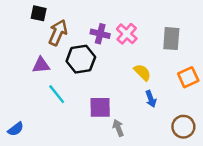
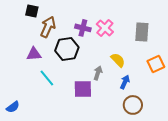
blue arrow: (151, 99) -> (125, 82), turned -136
brown circle: (183, 127) -> (133, 105), moved
gray arrow: (118, 128) -> (98, 73), moved, turned 40

